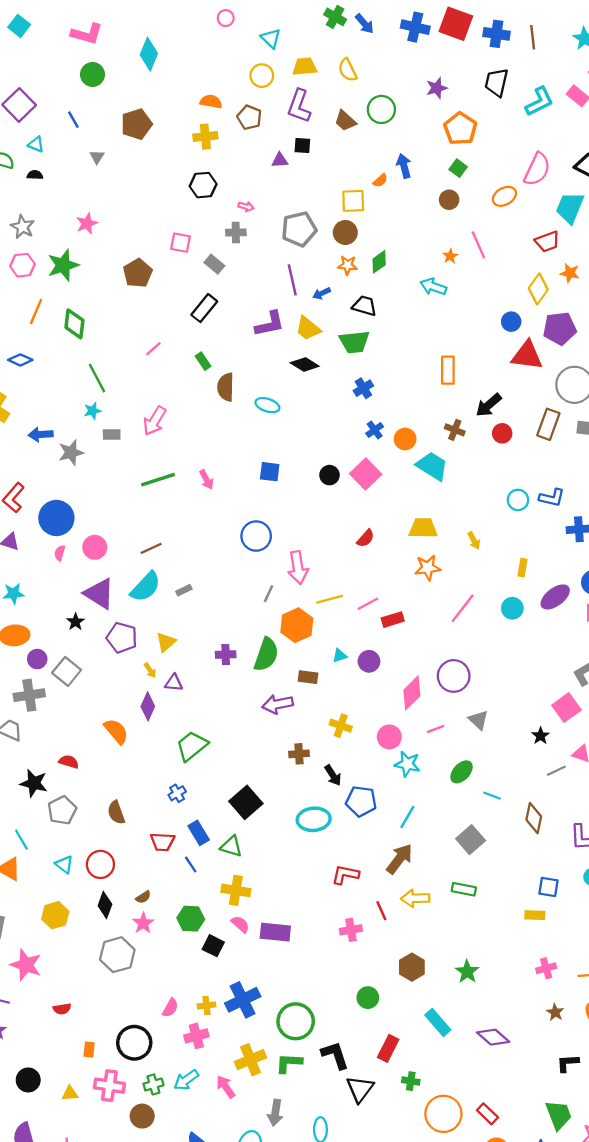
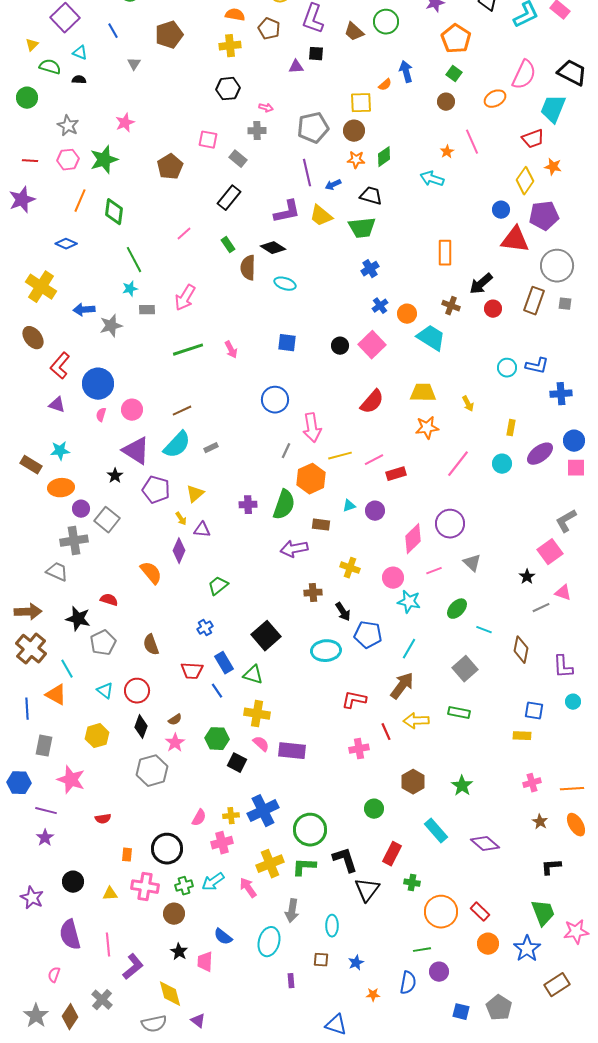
black diamond: (305, 365) -> (273, 248), moved
red semicircle: (366, 538) -> (372, 402), size x1.5
green trapezoid: (192, 746) -> (218, 586), size x0.7

